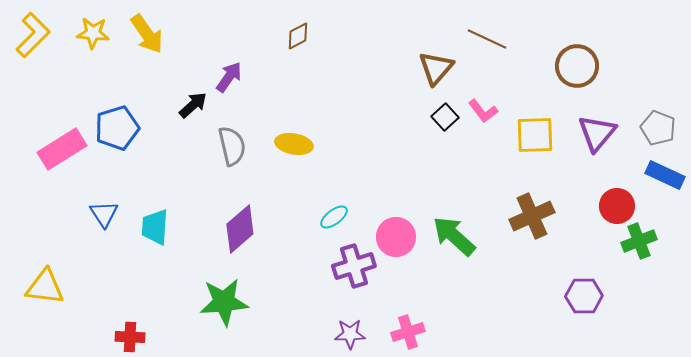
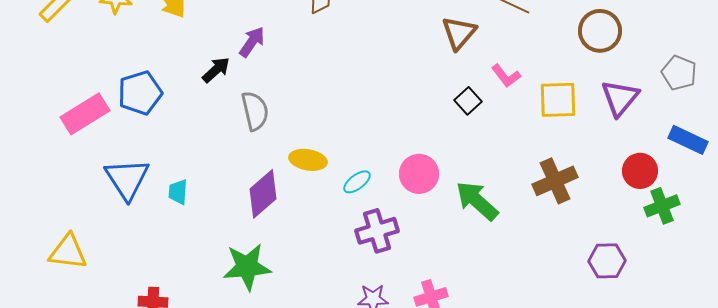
black square: (445, 117) -> (468, 101), moved
gray pentagon: (658, 128) -> (679, 73), moved
yellow ellipse: (294, 144) -> (308, 160), moved
blue triangle: (104, 214) -> (127, 179), size x1.6
cyan trapezoid: (155, 227) -> (178, 192), size x0.7
pink circle: (396, 237) -> (419, 174), moved

